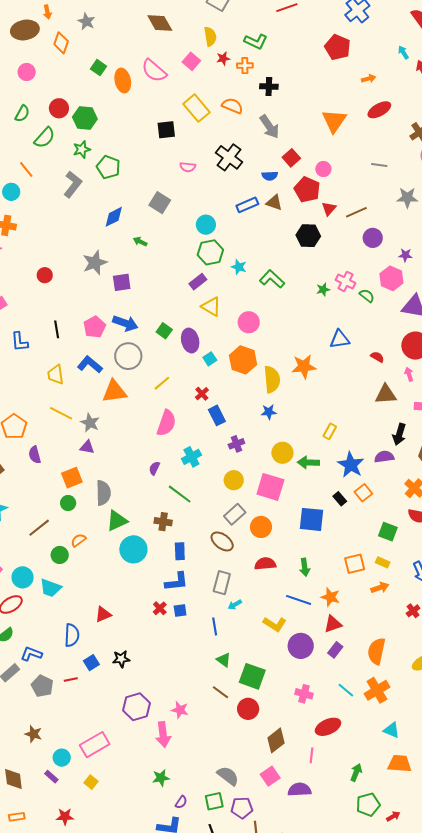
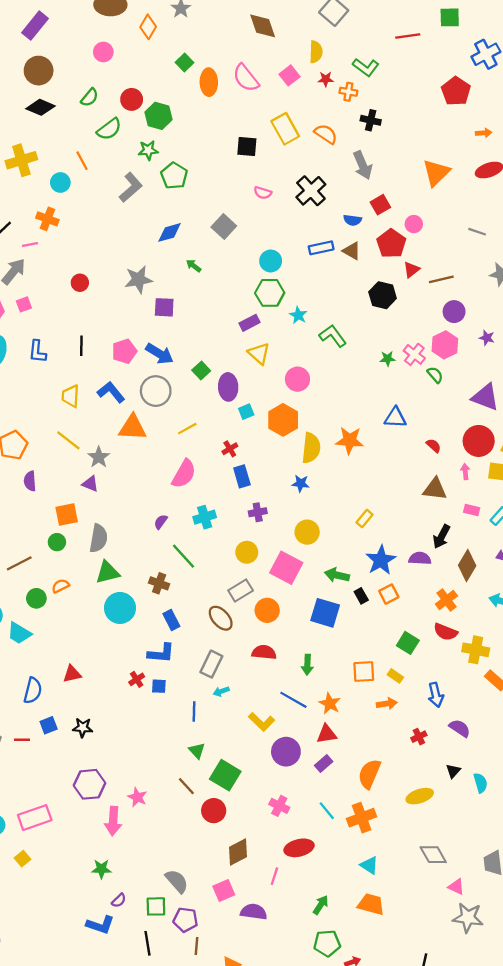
pink hexagon: (391, 278) -> (445, 345), moved
green arrow: (308, 462) -> (337, 575), moved
blue rectangle: (180, 551) -> (171, 620), turned -36

